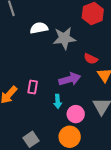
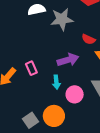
pink rectangle: (33, 87) -> (31, 68), turned -32
orange circle: (70, 137) -> (54, 116), moved

